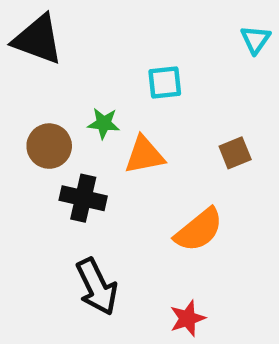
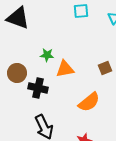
cyan square: (165, 83) -> (81, 11), moved
brown circle: (49, 146) -> (17, 73), moved

